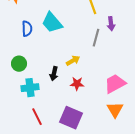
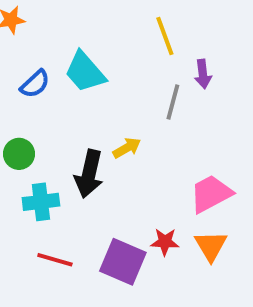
blue semicircle: (27, 29) -> (35, 84), turned 49
black arrow: (54, 74) -> (89, 174), size x1.6
red star: (77, 84) -> (165, 242), moved
red line: (37, 117) -> (55, 260), turned -48

